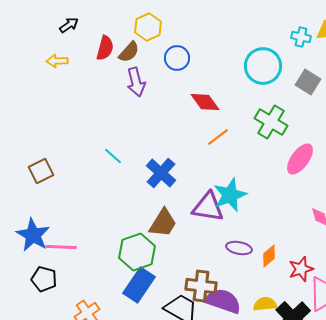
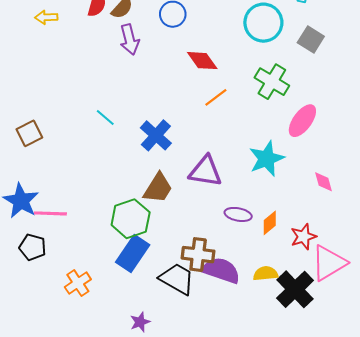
cyan star: (230, 195) -> (267, 159), moved

